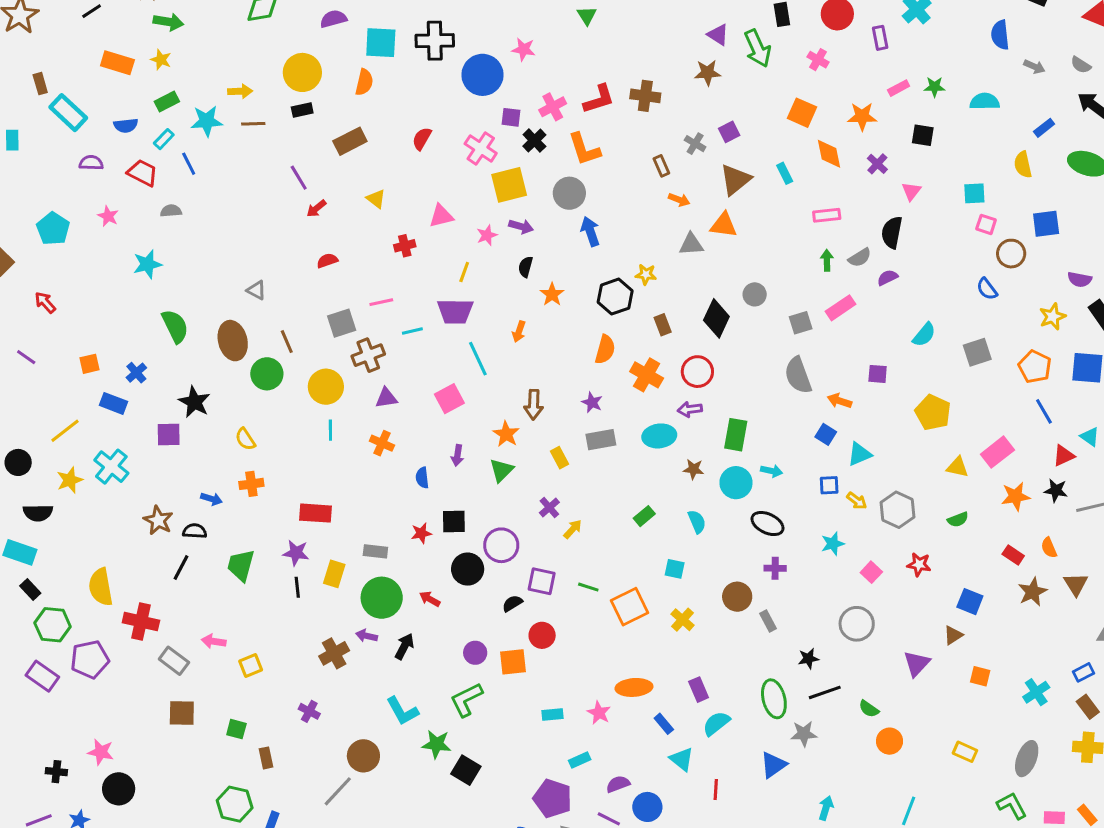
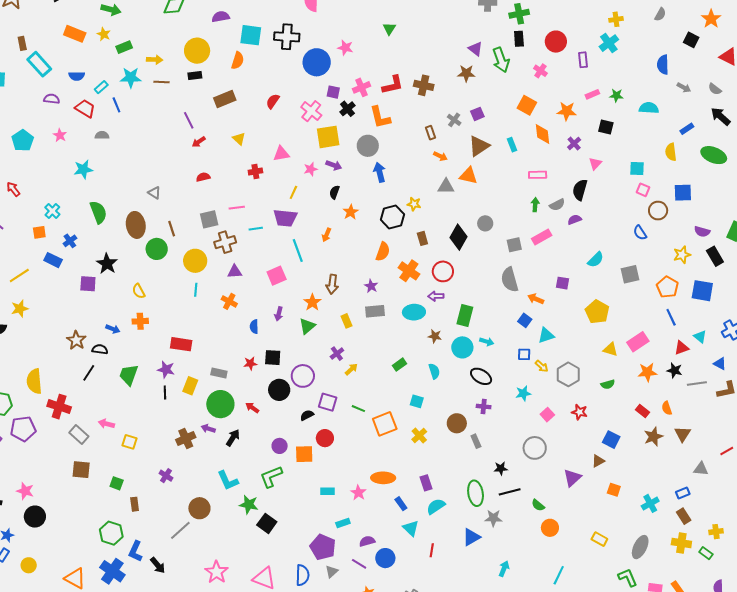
green rectangle: (167, 101) -> (124, 47), moved
cyan cross: (111, 467) -> (52, 211), moved, size x0.7
yellow square: (251, 665) -> (130, 442), turned 35

